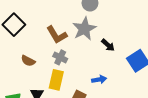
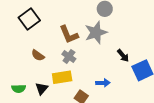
black arrow: (108, 45) -> (123, 56), moved
yellow rectangle: (56, 80) -> (62, 77), turned 60

